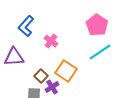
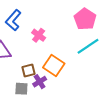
brown square: (41, 76) -> (28, 71), turned 32

